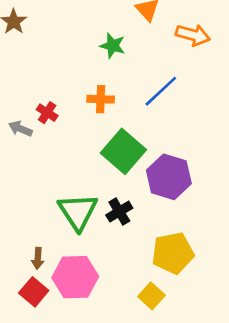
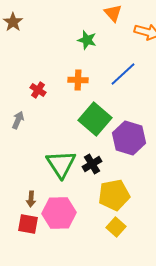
gray arrow: (20, 129) -> (18, 120), moved, turned 90
yellow pentagon: (173, 253) -> (114, 195), moved
red square: (34, 292) -> (28, 224), turned -30

